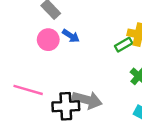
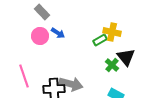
pink line: (28, 90) -> (24, 76), turned 55

